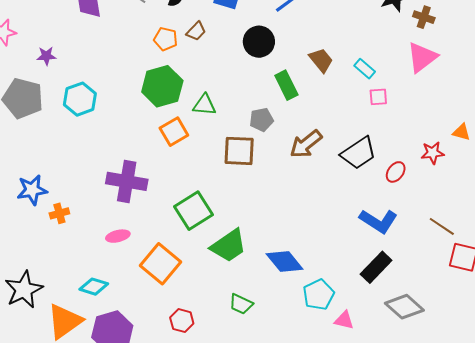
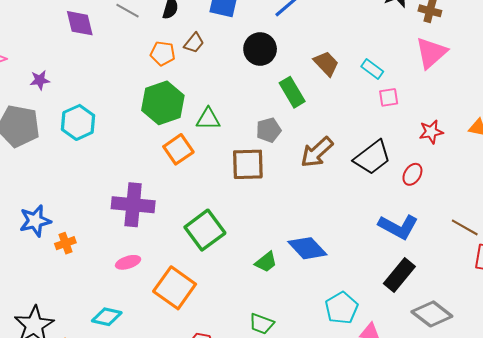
red star: (433, 153) -> (431, 132), moved
green trapezoid: (229, 246) -> (266, 262), moved, size x0.6
blue diamond: (285, 262) -> (307, 248), moved

